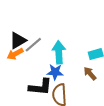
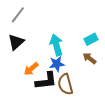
gray line: (33, 45) -> (18, 15), moved
orange arrow: (15, 54) -> (31, 69), moved

